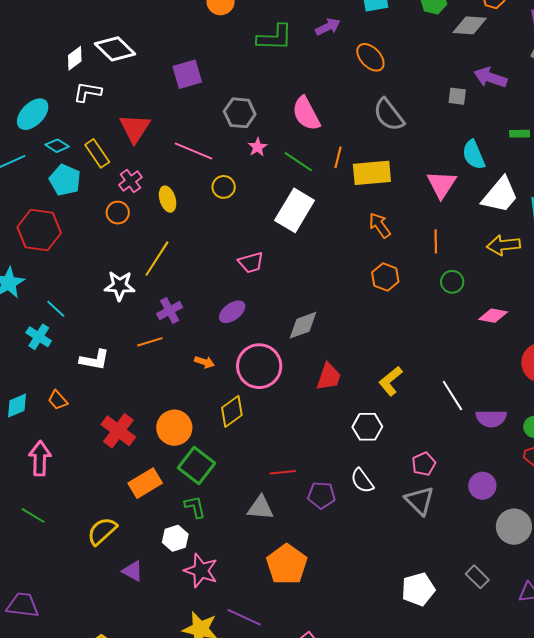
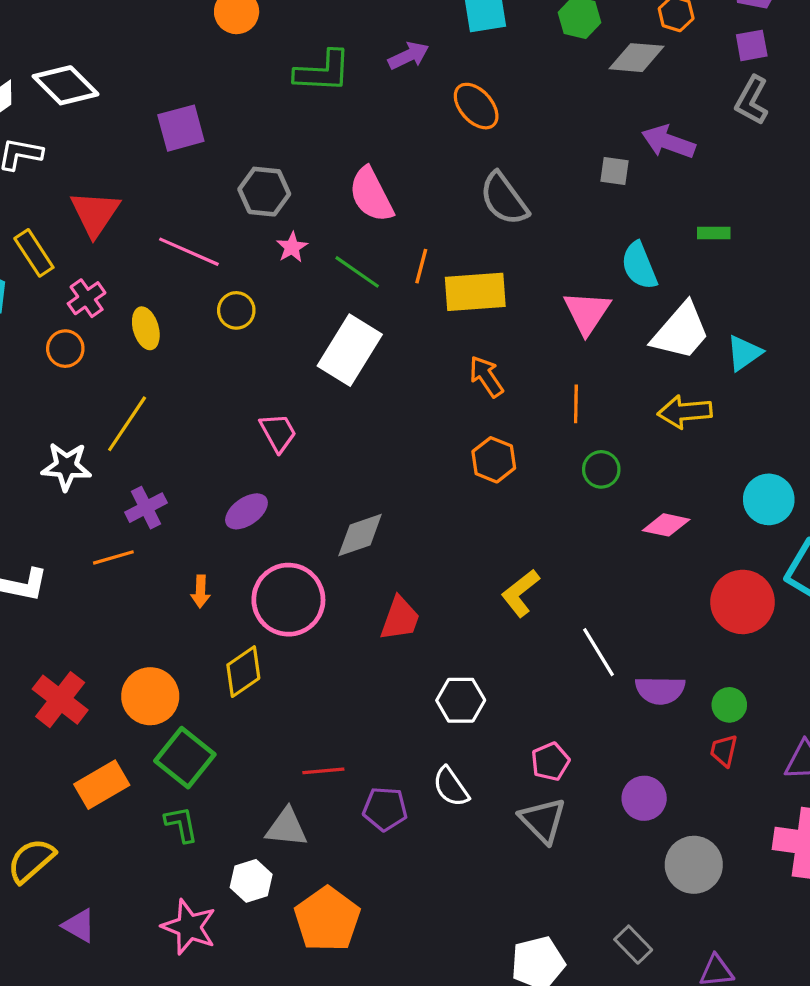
pink trapezoid: (251, 262) -> (278, 433), turned -104
orange arrow: (204, 362) -> (200, 591), turned 72
yellow L-shape: (391, 381) -> (520, 593), moved
white hexagon: (175, 538) -> (251, 881), moved

